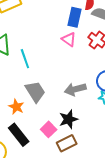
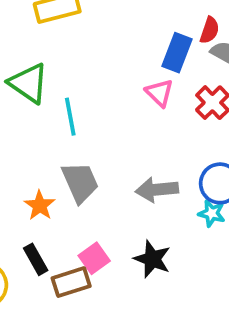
black star: (68, 119) -> (152, 259), moved, turned 30
black rectangle: (19, 135) -> (36, 259), size x0.7
brown rectangle: (67, 143) -> (71, 282), moved

